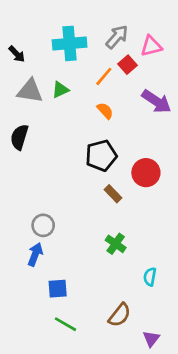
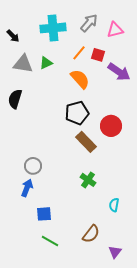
red square: (127, 65) -> (98, 55), moved, turned -32
orange semicircle: (105, 111) -> (80, 79), size x1.5
brown rectangle: (113, 194) -> (86, 142), size x1.5

